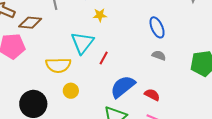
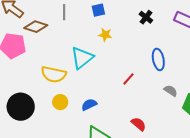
gray semicircle: (159, 55) -> (171, 91), moved
red line: (104, 58) -> (128, 79), moved
blue semicircle: (123, 87) -> (89, 105), moved, size x0.6

